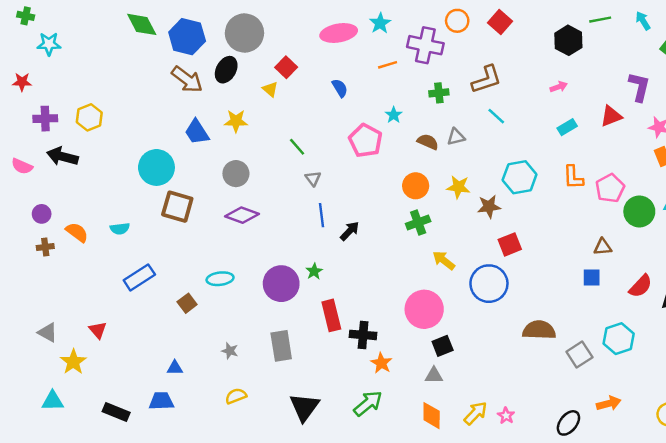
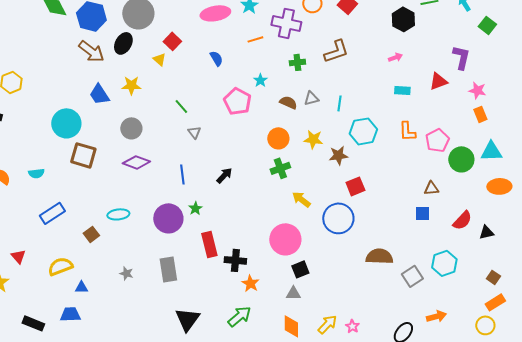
cyan line: (496, 116) -> (339, 103), moved, turned 56
cyan rectangle: (567, 127) -> (402, 90), turned 35
blue line: (321, 215) -> (182, 174), moved
yellow semicircle: (236, 396) -> (60, 266), moved, size x1.4

